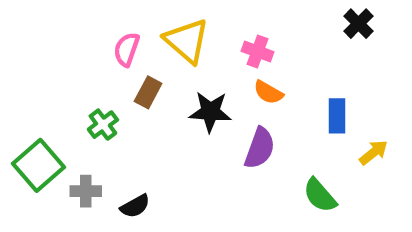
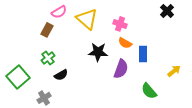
pink semicircle: (127, 49) -> (59, 12), moved, turned -140
brown rectangle: (148, 92) -> (47, 30), moved
blue rectangle: (337, 116) -> (143, 54), moved
gray cross: (86, 191) -> (44, 98), moved, turned -32
black semicircle: (135, 206) -> (61, 75), moved

